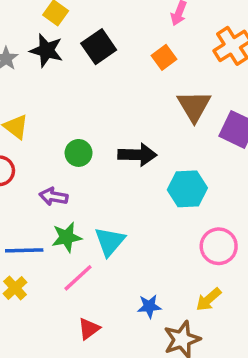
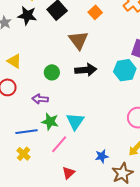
brown triangle: (194, 106) -> (78, 40), moved
cyan hexagon: (187, 189) -> (125, 70), moved
green star: (67, 237) -> (50, 122), turned 30

